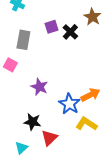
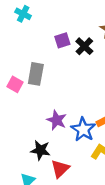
gray rectangle: (23, 40) -> (36, 74), moved
purple star: (39, 87) -> (57, 120), moved

